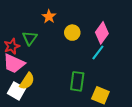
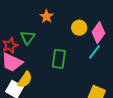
yellow circle: (72, 33) -> (79, 28), moved
green rectangle: (77, 81) -> (59, 59), moved

